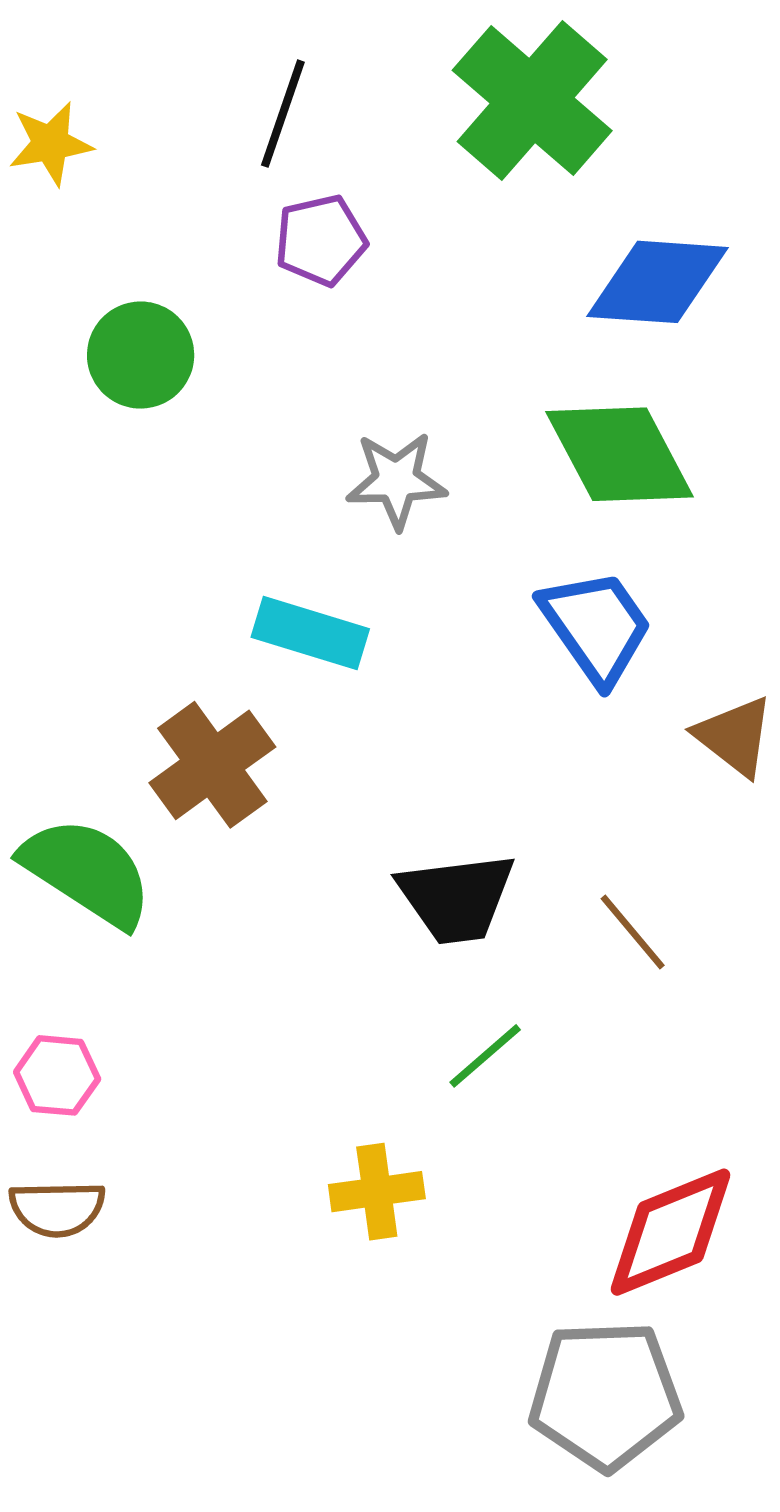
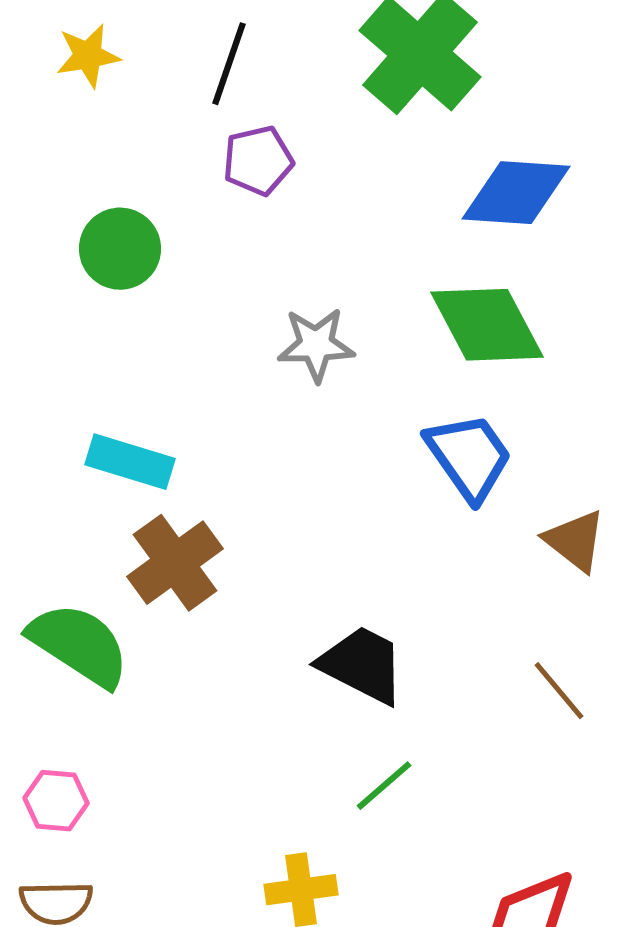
yellow star: (51, 144) -> (88, 56), moved
cyan rectangle: (310, 633) -> (130, 462), moved
black trapezoid: (456, 898) -> (362, 665), turned -146
brown line: (633, 932) -> (559, 691), moved

